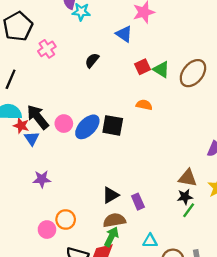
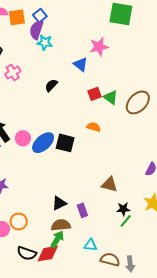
brown triangle: (188, 178) -> (110, 184), moved

